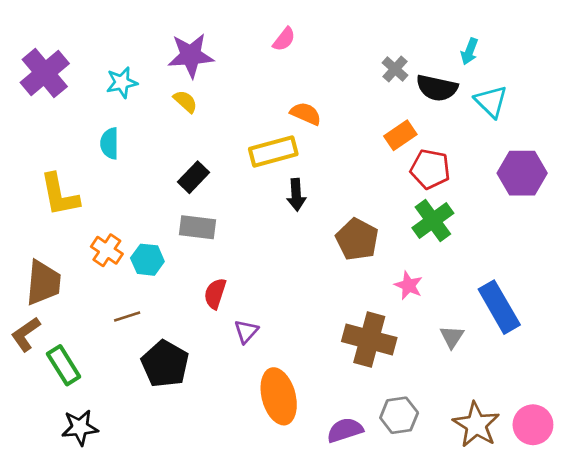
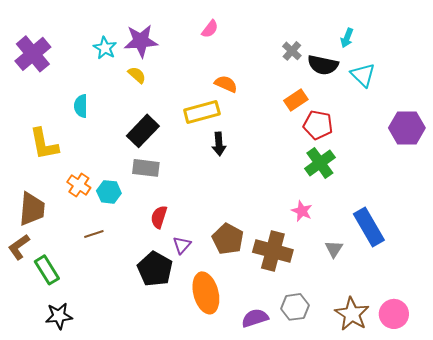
cyan star: (122, 83) -> (105, 48), moved, turned -30
purple hexagon: (522, 173) -> (407, 128), moved
black rectangle: (193, 177) -> (143, 131), size x1.4
brown pentagon: (357, 239) -> (228, 239), moved
black pentagon: (165, 364) -> (155, 269), moved

